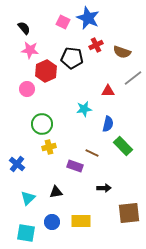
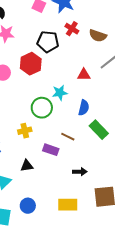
red cross: (96, 45) -> (72, 29), turned -32
red hexagon: (46, 71) -> (31, 64), moved
green circle: (42, 124) -> (42, 108), moved
black triangle: (56, 192) -> (27, 166), moved
yellow rectangle: (81, 221) -> (68, 205), moved

